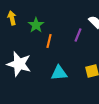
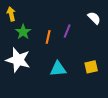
green star: (36, 25) -> (23, 32), moved
purple line: (78, 35) -> (67, 31), moved

